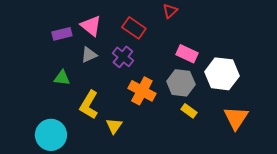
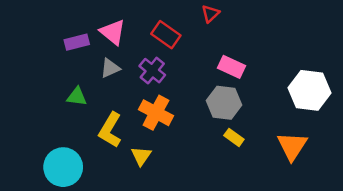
white hexagon: (222, 74) -> (309, 90), moved
orange cross: (142, 91) -> (156, 113), moved

